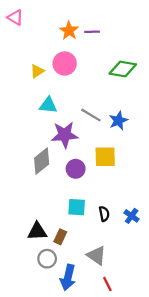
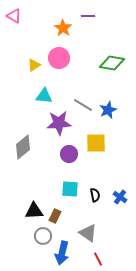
purple line: (92, 32) -> (88, 16), moved
gray diamond: (42, 161) -> (23, 147), moved

